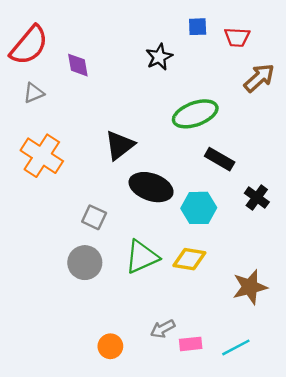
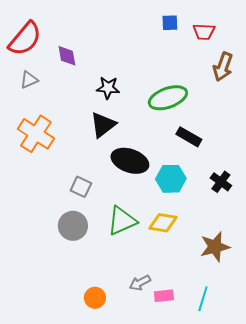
black star: (159, 57) -> (108, 88), moved, turned 30
brown arrow: (259, 78) -> (223, 67), turned 152
black cross: (257, 198) -> (221, 182), moved
cyan line: (236, 347) -> (203, 299), turned -45

